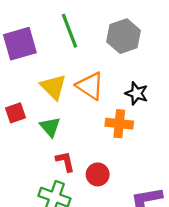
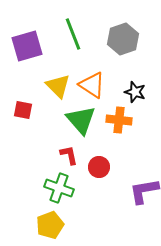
red square: (16, 113) -> (23, 110), turned 30
green triangle: (50, 127) -> (81, 120), moved, size x1.5

